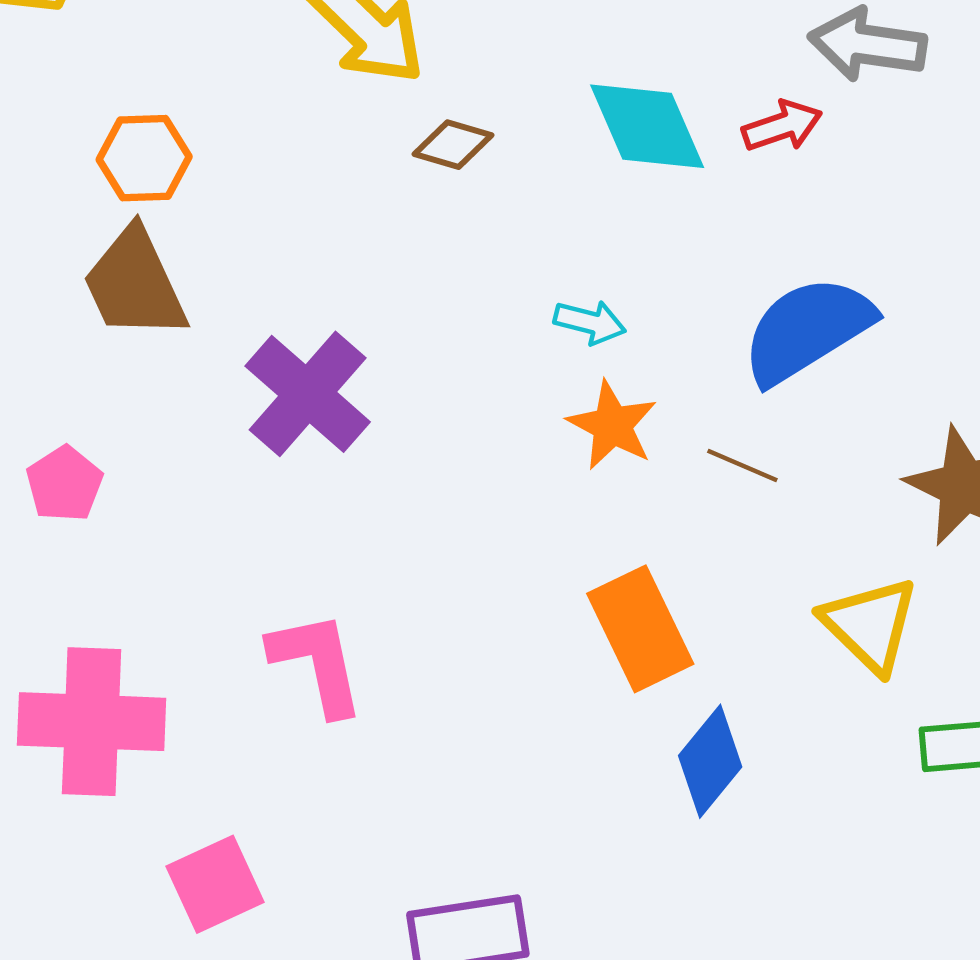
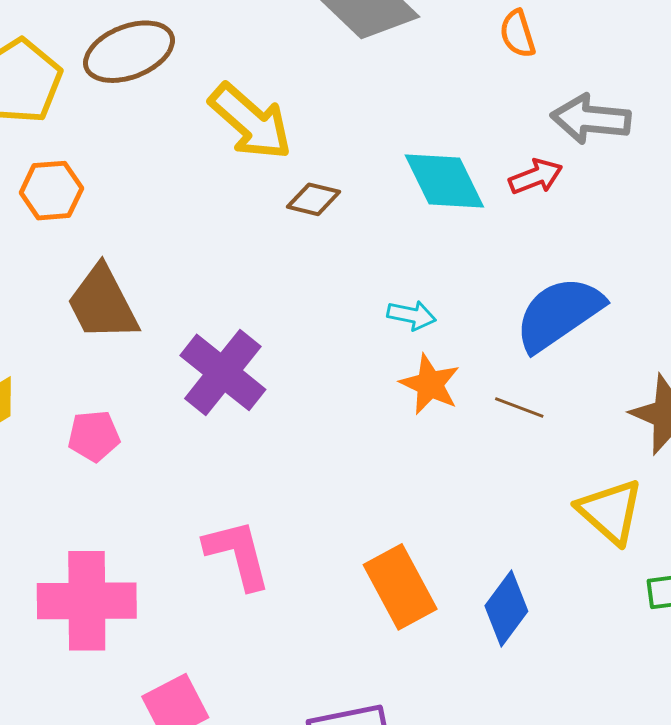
orange hexagon: (144, 158) -> (51, 191), moved
pink pentagon: (64, 484) -> (94, 436), moved, turned 30
orange rectangle: (640, 629) -> (400, 587), moved

